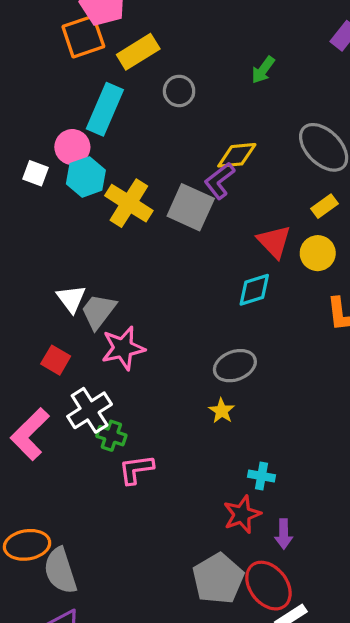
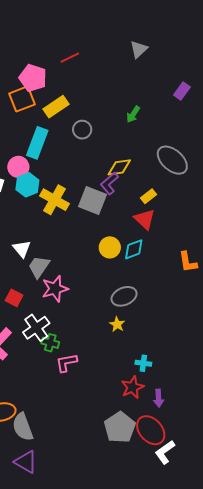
yellow rectangle: (324, 206) -> (149, 196), moved
yellow circle: (318, 253) -> (110, 247), moved
white triangle: (71, 299) -> (22, 249), moved

